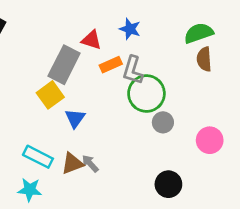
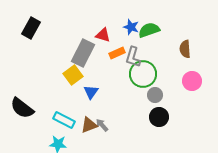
green semicircle: (199, 33) -> (149, 30), moved
pink circle: (210, 140) -> (192, 81), moved
black circle: (168, 184) -> (159, 117), moved

